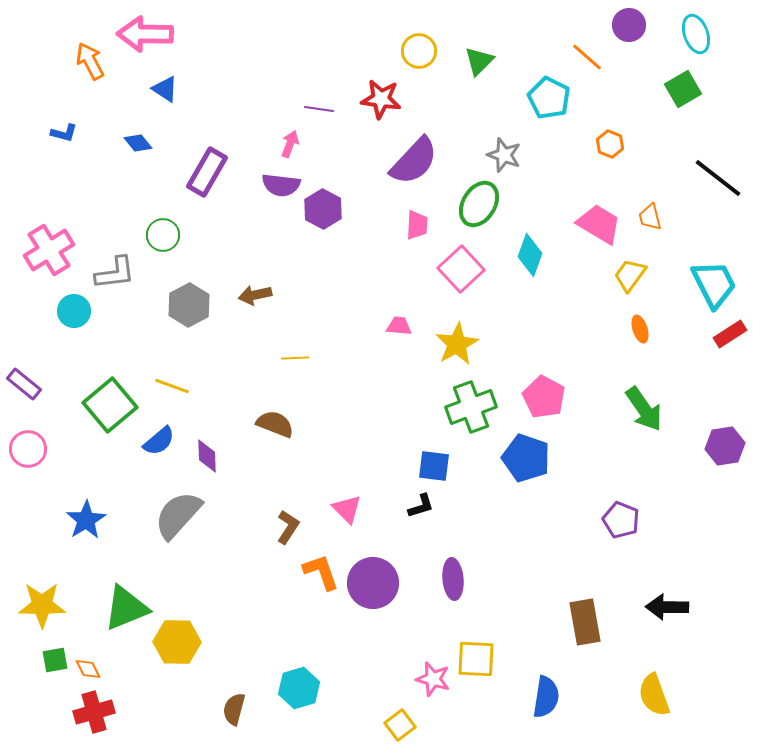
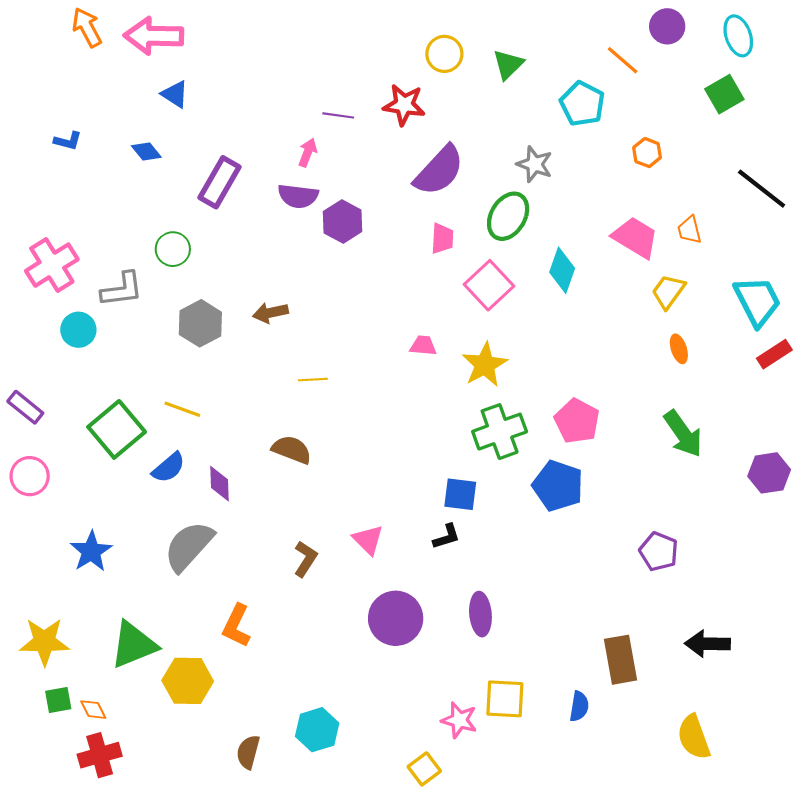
orange arrow: (90, 61) -> (87, 27), moved
orange L-shape: (321, 572) -> (236, 626), moved, turned -135
blue semicircle: (546, 697) -> (579, 706), moved, size x0.7

